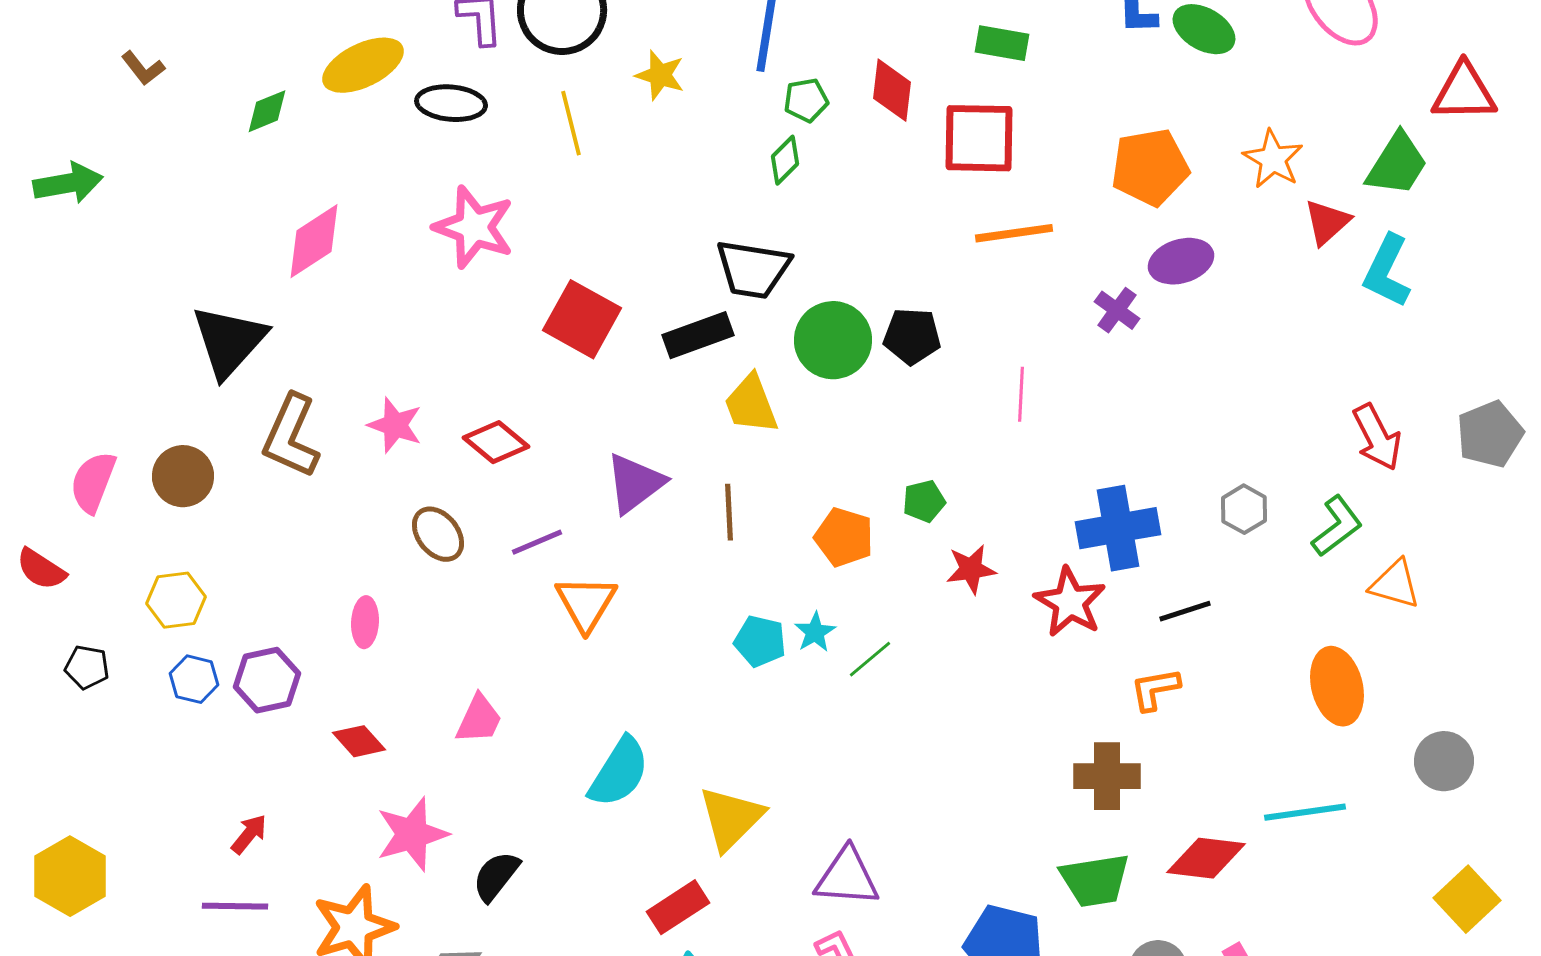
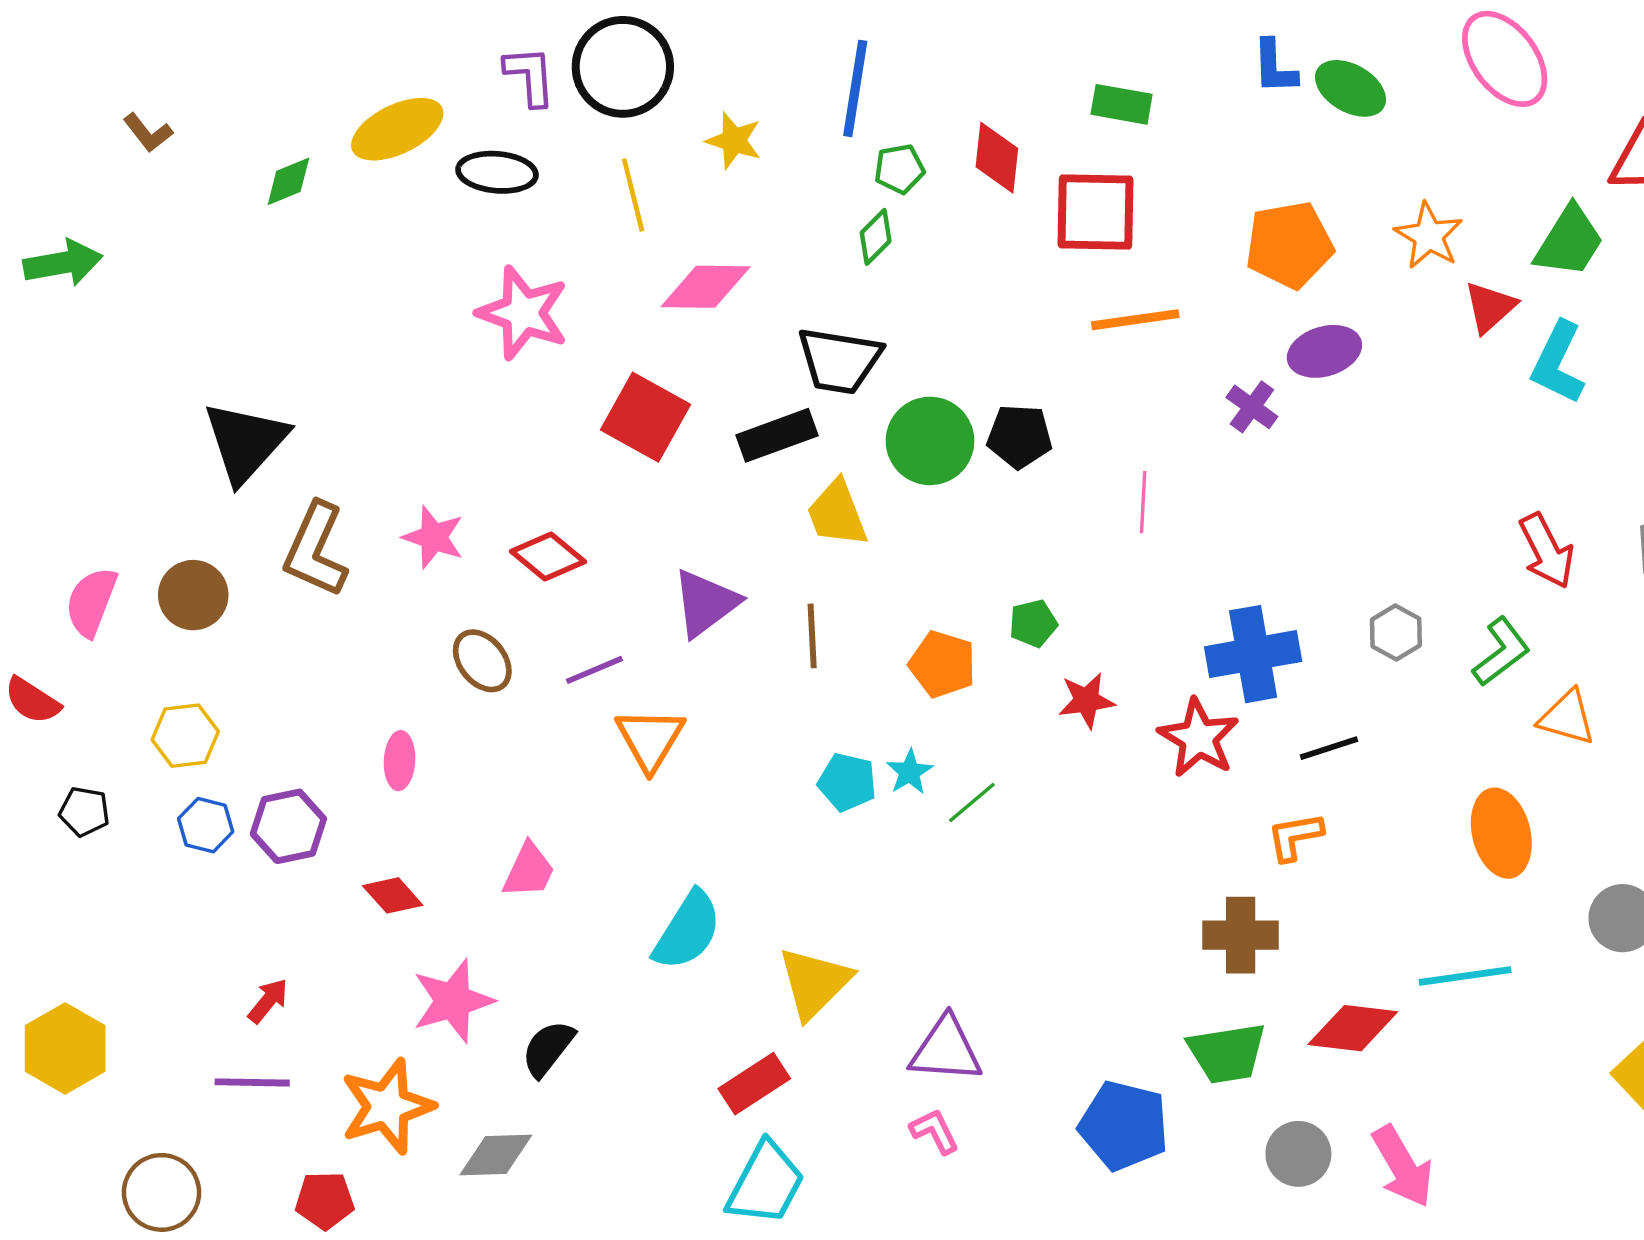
pink diamond: (314, 241) -> (706, 287), moved, turned 34

